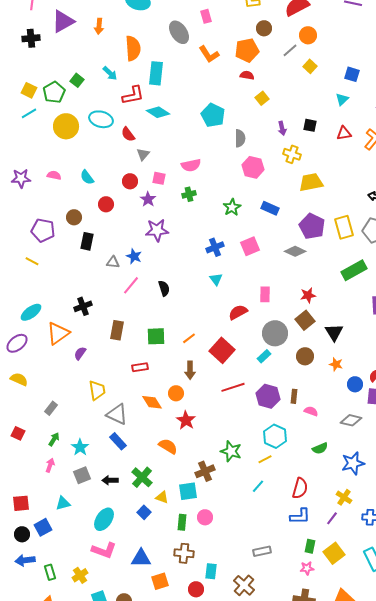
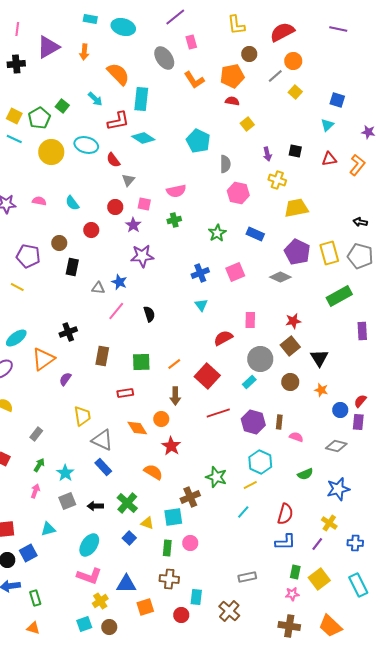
orange semicircle: (133, 48) -> (118, 74), turned -40
cyan line: (29, 113) -> (14, 139), turned 56
yellow cross: (80, 575) -> (100, 601), moved

